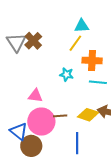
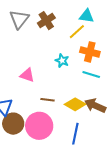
brown cross: (33, 41) -> (46, 21), moved
pink circle: (41, 122) -> (39, 126), moved
blue line: (77, 143) -> (75, 134), moved

